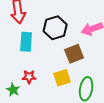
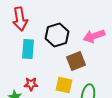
yellow square: (62, 78) -> (64, 85), turned 30

